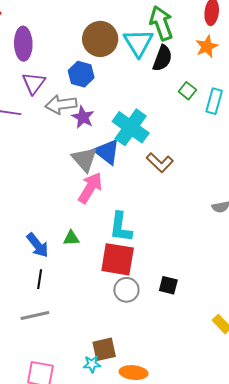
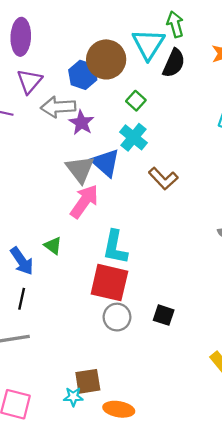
green arrow: (161, 23) -> (175, 24), size x0.7
brown circle: (100, 39) -> (106, 59), moved
green square: (187, 91) -> (136, 101), moved
cyan cross: (131, 127) -> (133, 137), size x0.7
green triangle: (71, 238) -> (53, 246), moved, turned 36

